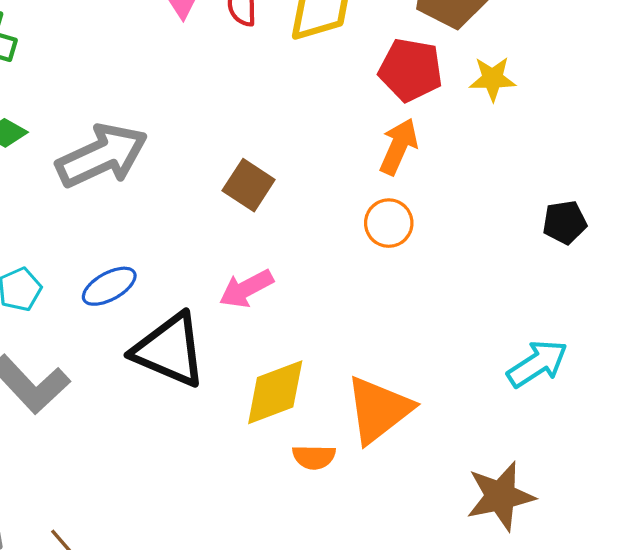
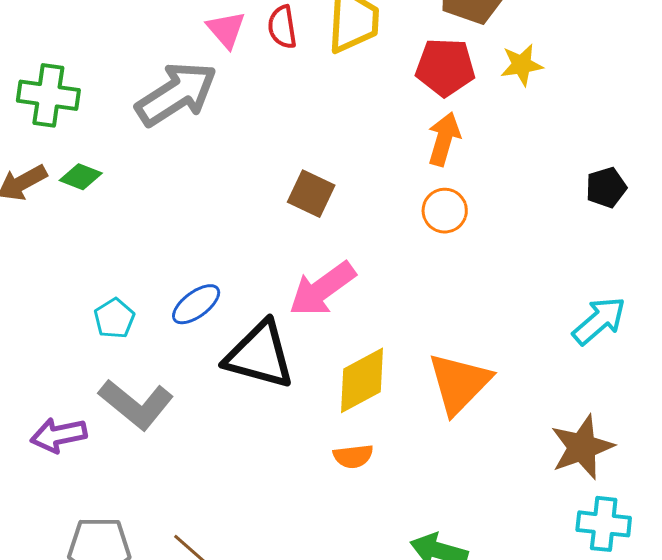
gray arrow: (102, 156) -> (176, 94), moved
pink arrow: (246, 289) -> (322, 289), size x1.4
orange semicircle: (314, 457) -> (353, 456), moved

